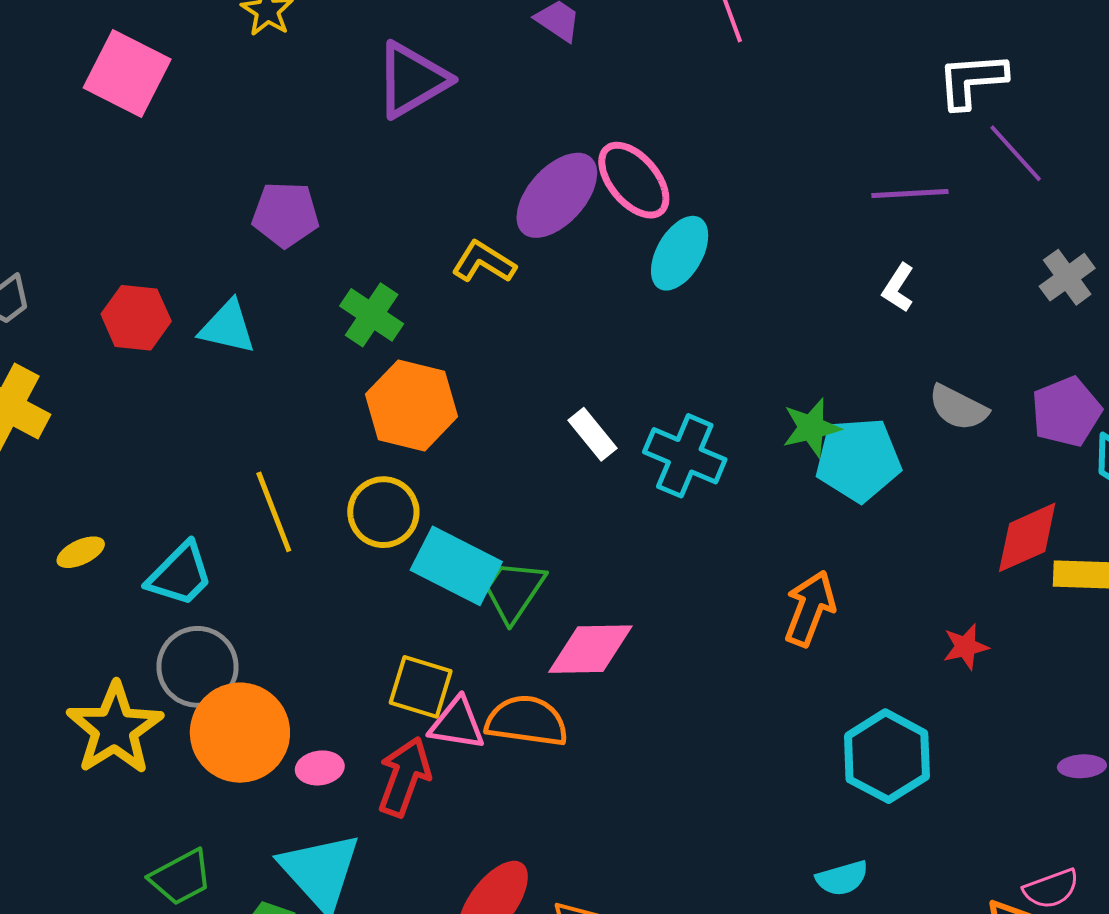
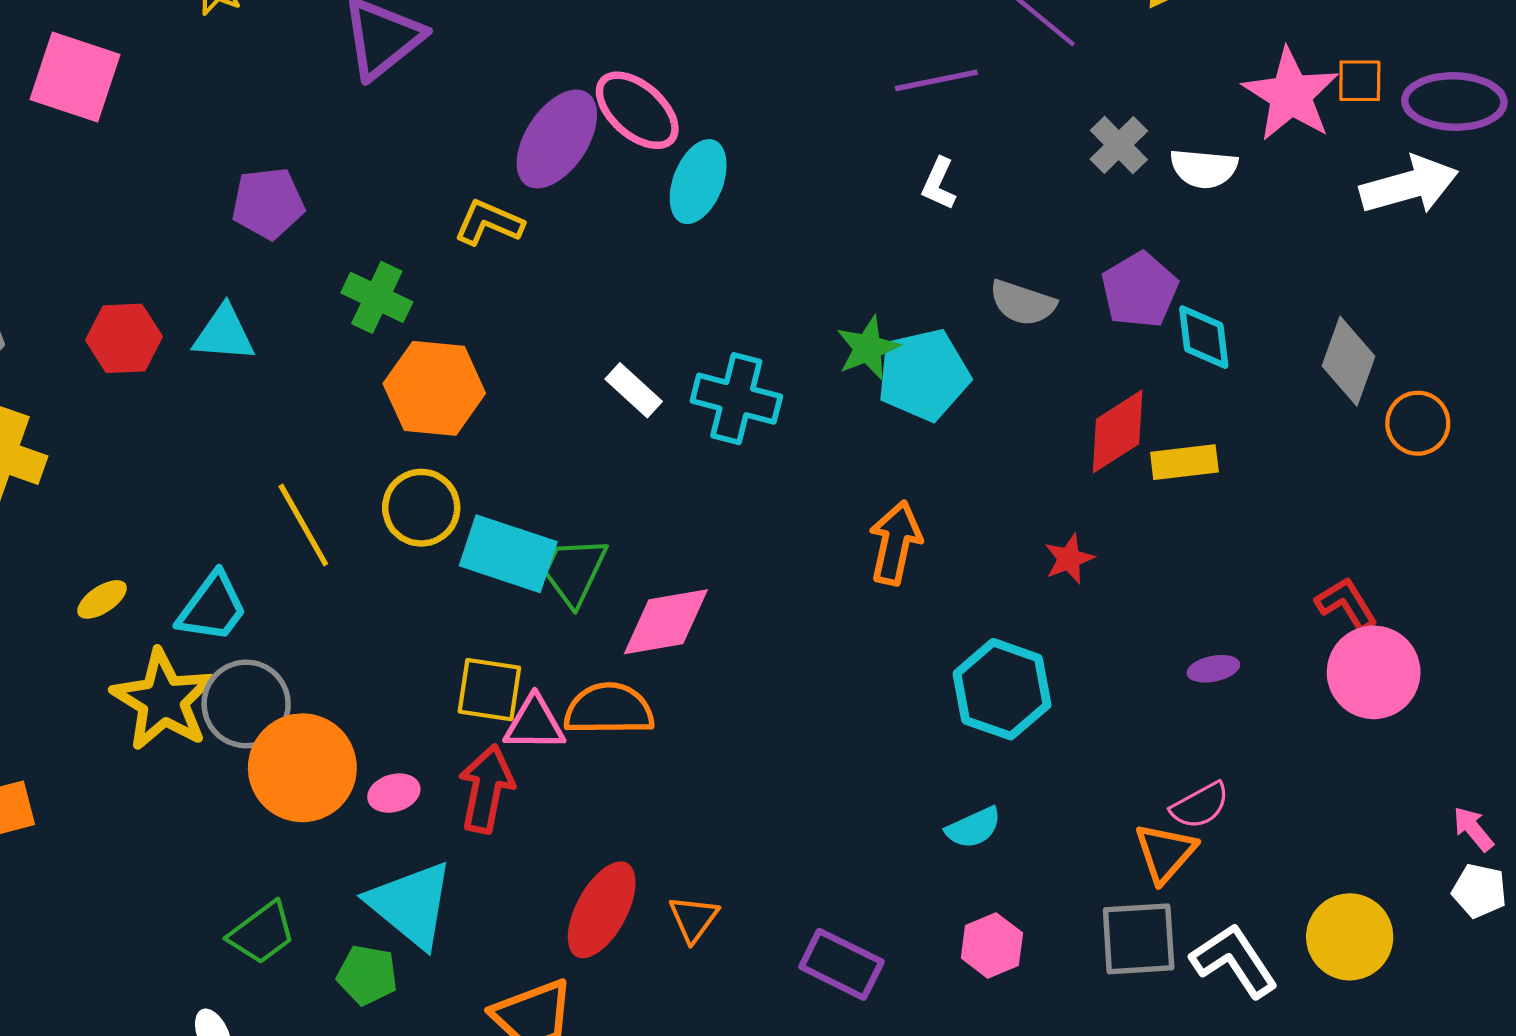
yellow star: (115, 729) -> (163, 700), moved

